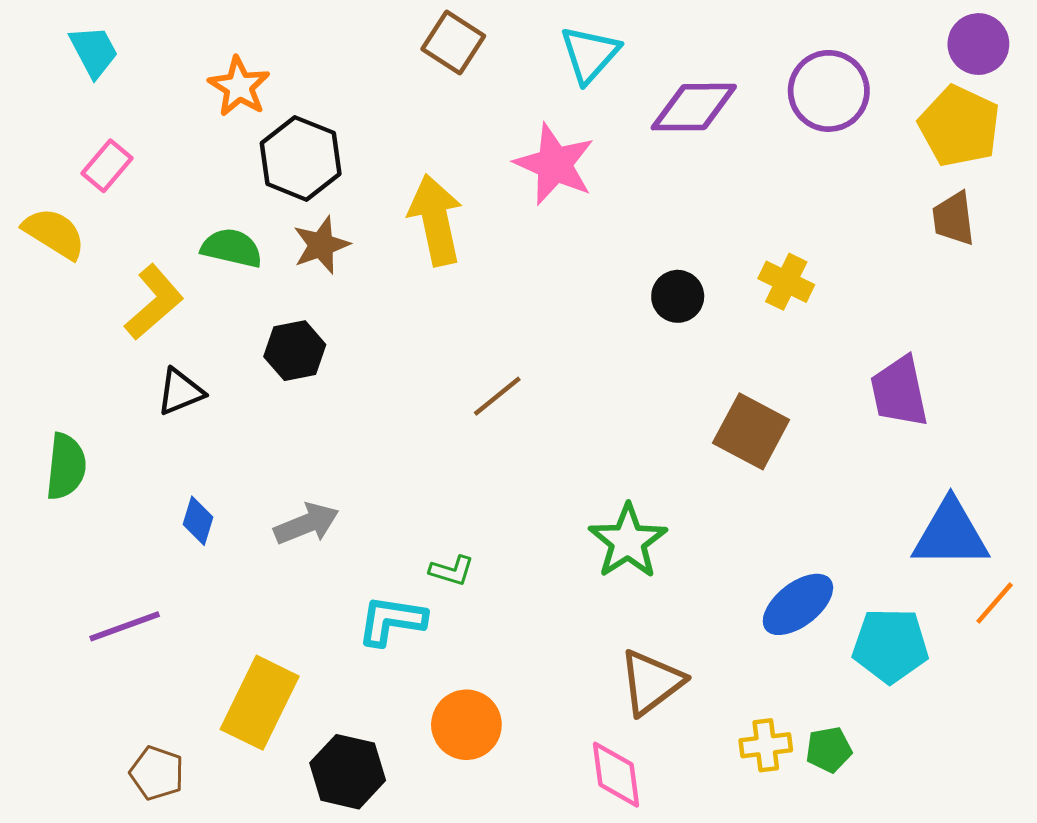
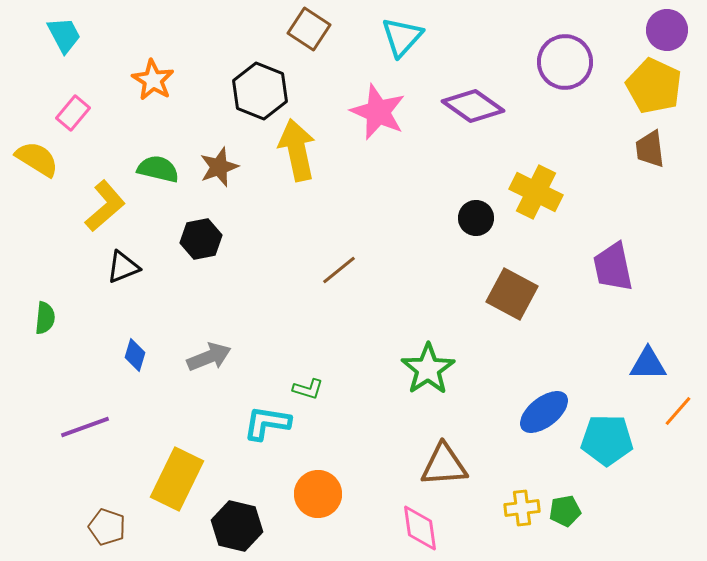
orange star: (239, 87) -> (153, 80), moved
purple diamond: (694, 107) -> (473, 106), moved, turned 36
black hexagon: (301, 158) -> (260, 91), moved
yellow cross: (786, 282) -> (536, 192), size x1.4
black circle: (678, 296) -> (476, 218), moved
green semicircle: (66, 467) -> (45, 318), size x0.7
blue triangle: (951, 534) -> (648, 364), size x0.7
brown triangle: (651, 682) -> (444, 465), turned 33

